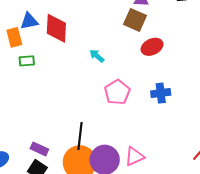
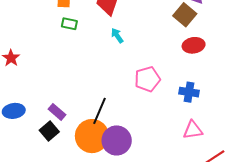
cyan arrow: (97, 56) -> (117, 36), moved
pink triangle: (134, 156) -> (193, 130), moved

